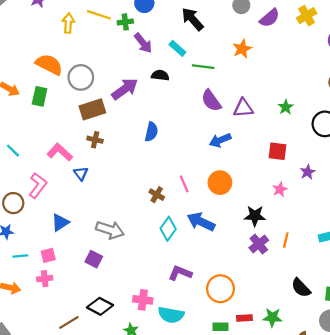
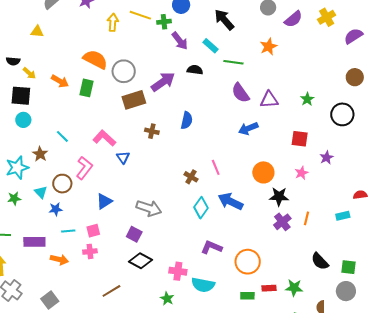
brown cross: (95, 140) -> (152, 131), moved
orange circle: (220, 183) -> (263, 172), moved
black diamond: (100, 306) -> (140, 261), moved

